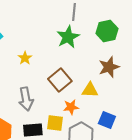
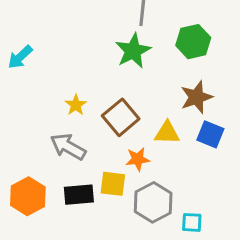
yellow star: (25, 58) -> (76, 105), moved
gray arrow: (26, 99) -> (68, 147), turned 130
blue square: (107, 120) -> (210, 134), moved

